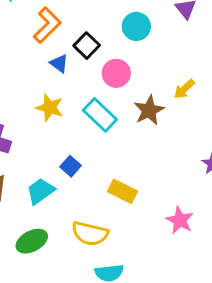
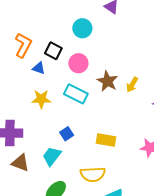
yellow arrow: (184, 89) -> (132, 85), moved
blue square: (71, 166) -> (67, 134), turned 32

